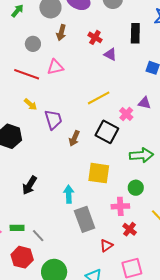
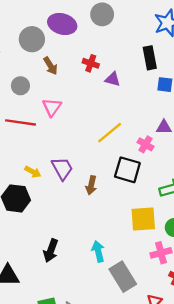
brown arrow: (61, 33) -> (51, 66), turned -35
black rectangle: (135, 33) -> (150, 58), moved
pink triangle: (55, 67) -> (52, 107), turned -30
yellow arrow: (31, 104) -> (33, 172), moved
yellow square: (99, 173) -> (143, 219), moved

